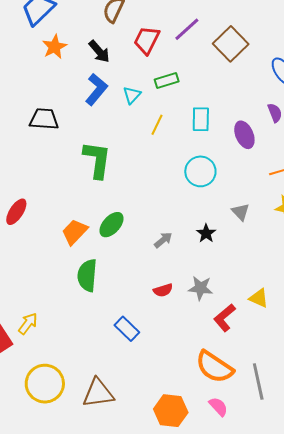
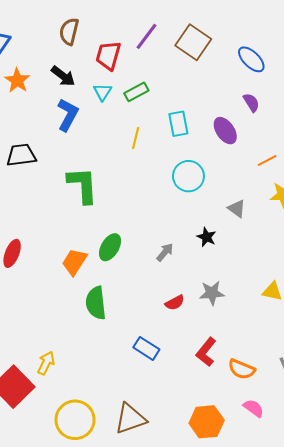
cyan triangle: (132, 95) -> (103, 92), moved
red L-shape: (225, 318) -> (206, 352), moved
orange semicircle: (214, 367) -> (242, 369), size x0.7

